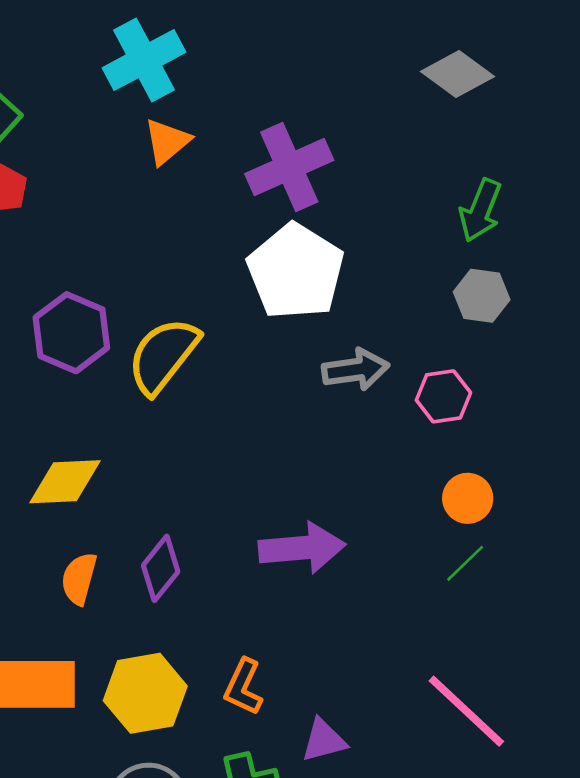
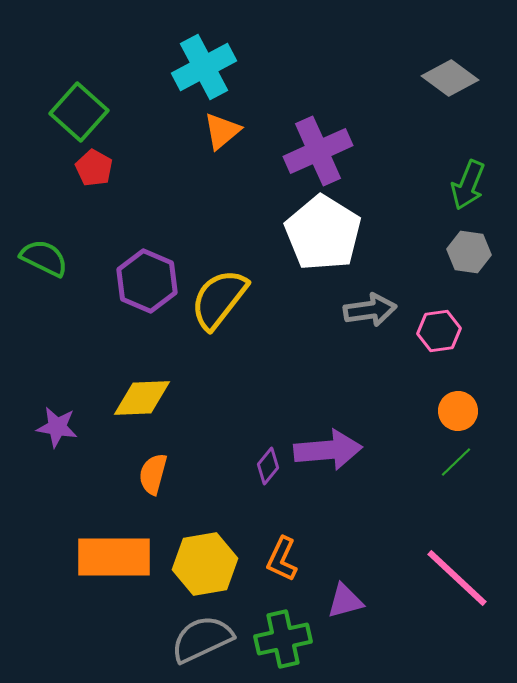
purple diamond: (161, 568) -> (268, 466), moved, size x0.7

